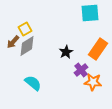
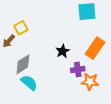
gray diamond: (27, 46) -> (23, 64), moved
purple cross: (81, 70) -> (78, 69), turned 32

